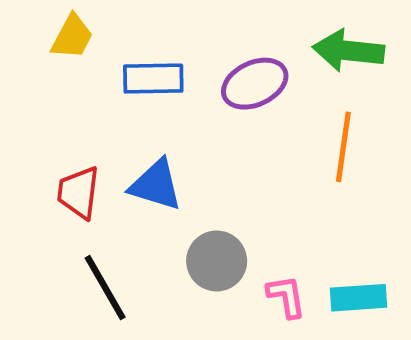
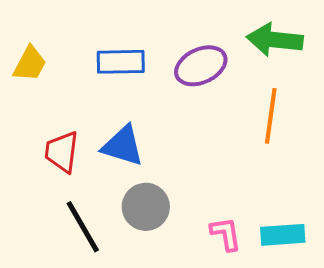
yellow trapezoid: (72, 37) -> (30, 64), moved
gray circle: (217, 261) -> (146, 207), moved

